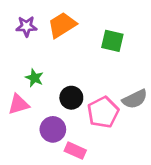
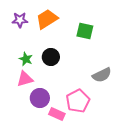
black circle: (71, 98) -> (51, 57), moved
pink triangle: (18, 104) -> (25, 79), moved
pink pentagon: (103, 112) -> (78, 101), moved

